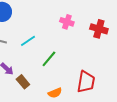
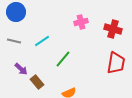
pink cross: (67, 22) -> (81, 22), turned -32
red trapezoid: (86, 82) -> (116, 63), moved

